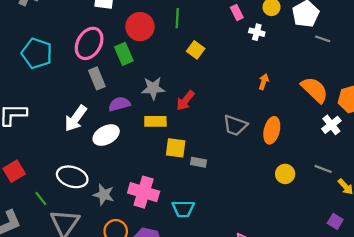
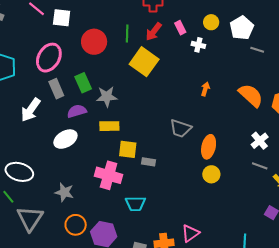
yellow square: (196, 50) -> (144, 62), size x1.8
green rectangle: (124, 54) -> (83, 83), moved
red arrow: (185, 101) -> (154, 32), moved
white arrow: (76, 118) -> (31, 110), moved
white cross: (331, 125) -> (260, 141), moved
orange ellipse: (272, 130) -> (209, 147), moved
yellow circle: (285, 174) -> (211, 174), moved
white ellipse: (72, 177) -> (19, 172), moved
pink cross: (144, 192) -> (109, 175), moved

